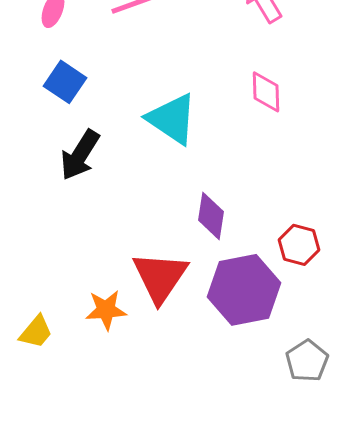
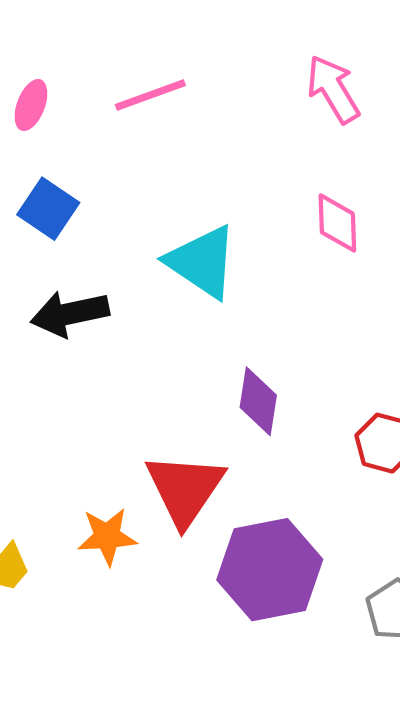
black arrow: (80, 155) -> (70, 314), turned 46
purple hexagon: (244, 290) -> (270, 570), moved

